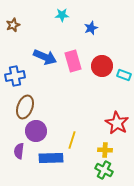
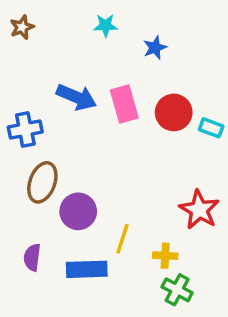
brown star: (13, 25) -> (22, 27), moved
purple circle: (36, 131) -> (78, 211), moved
yellow cross: (105, 150) -> (165, 256), moved

